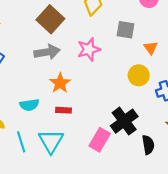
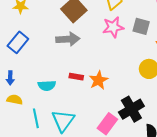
pink star: (89, 49) -> (113, 27), moved
orange star: (60, 83) -> (99, 80), moved
red rectangle: (64, 110) -> (76, 77), moved

